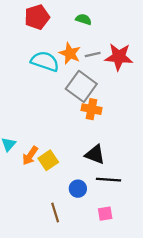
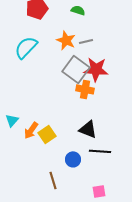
red star: (119, 57) -> (96, 69), moved
cyan semicircle: (45, 61) -> (26, 47), moved, turned -65
pink square: (105, 214) -> (99, 191), moved

